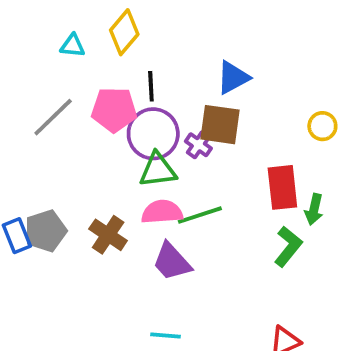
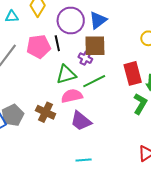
black line: (151, 86) -> (57, 43), moved
purple circle: (153, 134) -> (71, 20), moved
green line: (200, 215) -> (94, 81), moved

